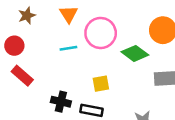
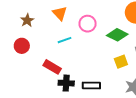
pink circle: (101, 33) -> (88, 24), size x0.7
red rectangle: (22, 76) -> (52, 67), moved
yellow square: (101, 84) -> (121, 62), moved

